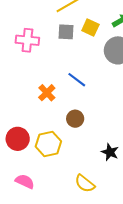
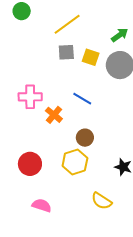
yellow square: (90, 28) -> (91, 57), moved
pink cross: (27, 40) -> (30, 97), moved
yellow hexagon: (48, 144) -> (75, 162), moved

